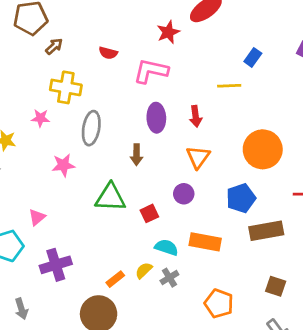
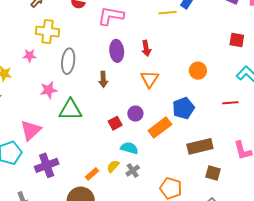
yellow line: (229, 86) -> (168, 13), moved
orange circle: (263, 149) -> (198, 71), size x0.6
purple circle: (184, 194) -> (135, 114), moved
green triangle: (110, 197) -> (70, 110), moved
pink triangle: (37, 217) -> (31, 130), size x1.6
brown rectangle: (266, 231) -> (200, 146), moved
orange rectangle: (205, 242) -> (160, 128), moved, turned -45

